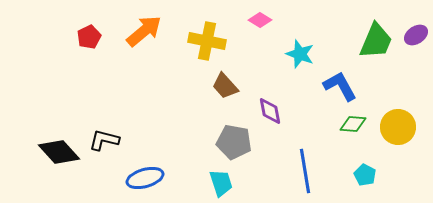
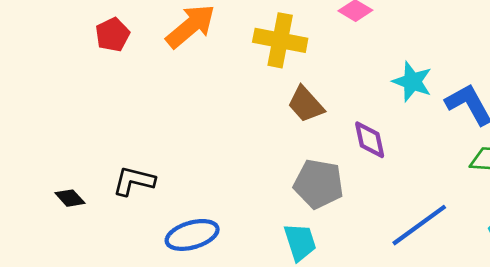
cyan star: (300, 54) -> (412, 82), moved
black diamond: (59, 152) -> (70, 198), size x0.5
blue line: (305, 171) -> (419, 225), turned 63

